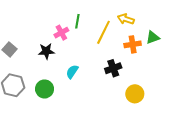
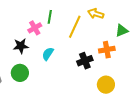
orange cross: (133, 44) -> (107, 50), moved
cyan semicircle: (72, 72) -> (48, 54), moved
green circle: (45, 89) -> (20, 73), moved

